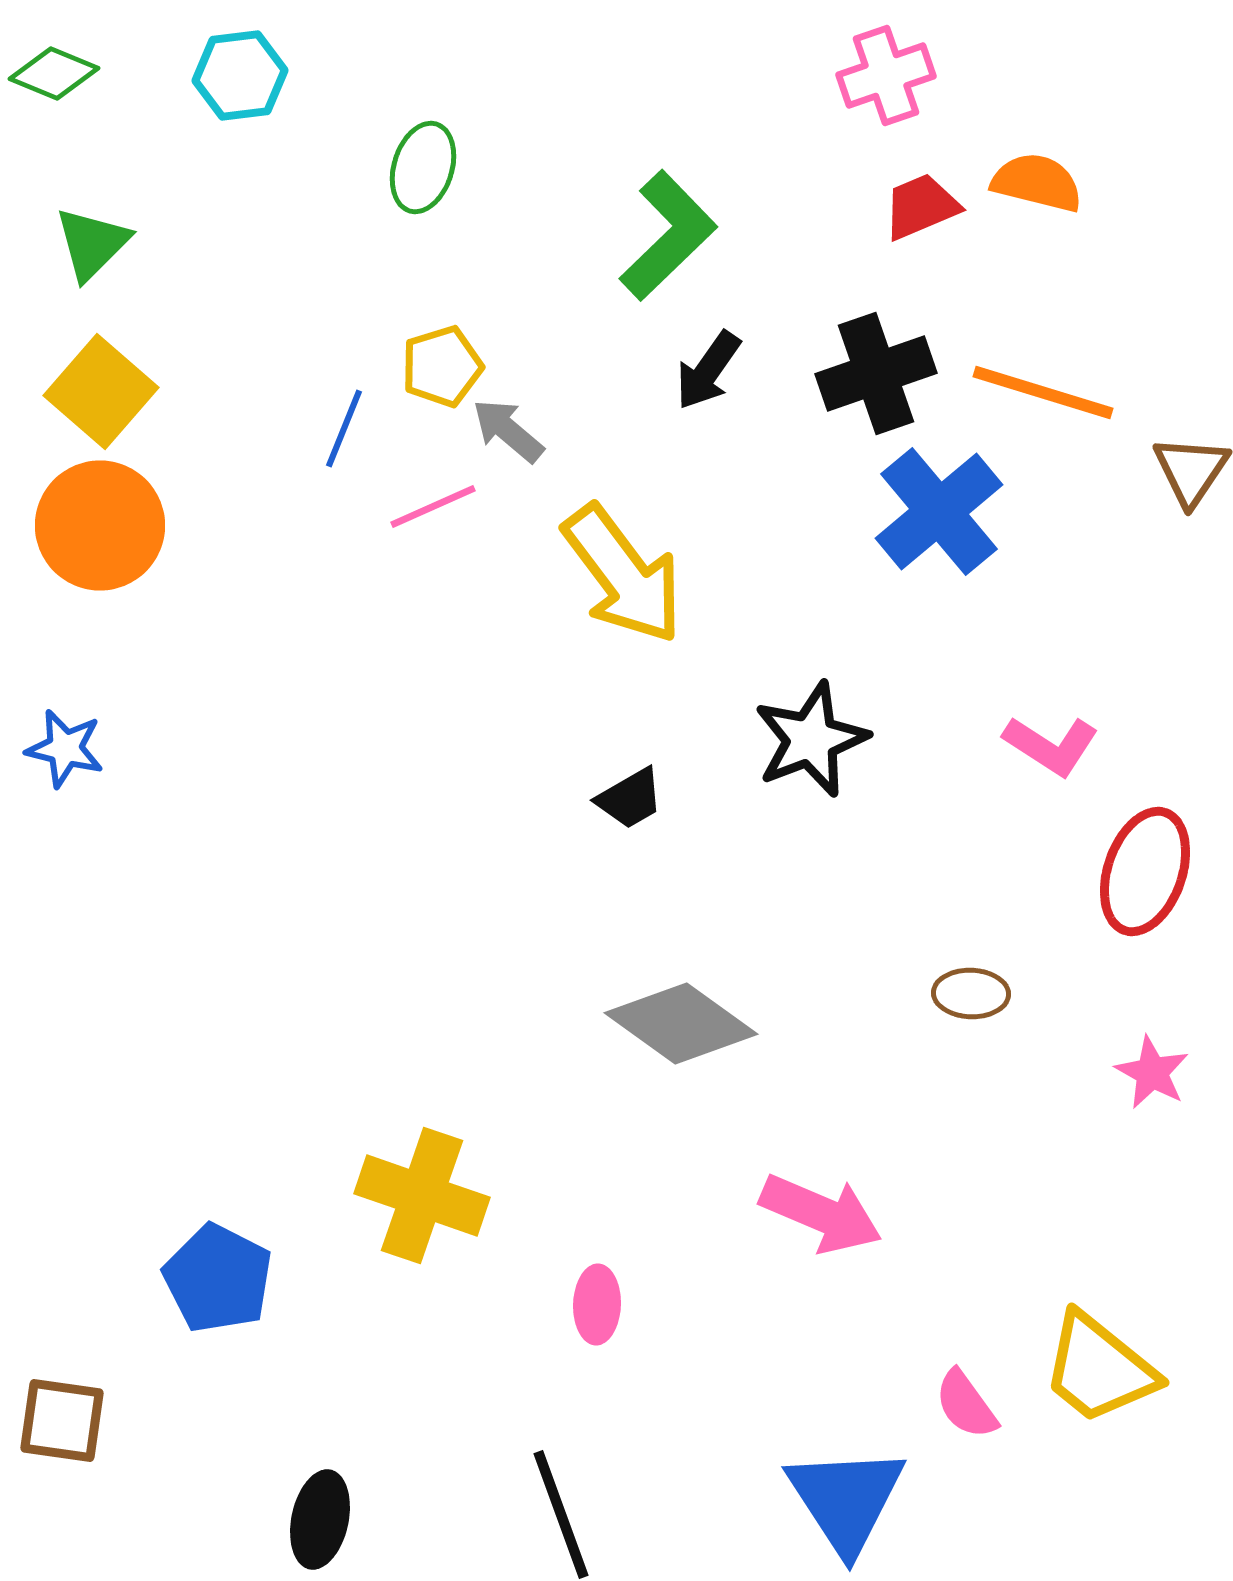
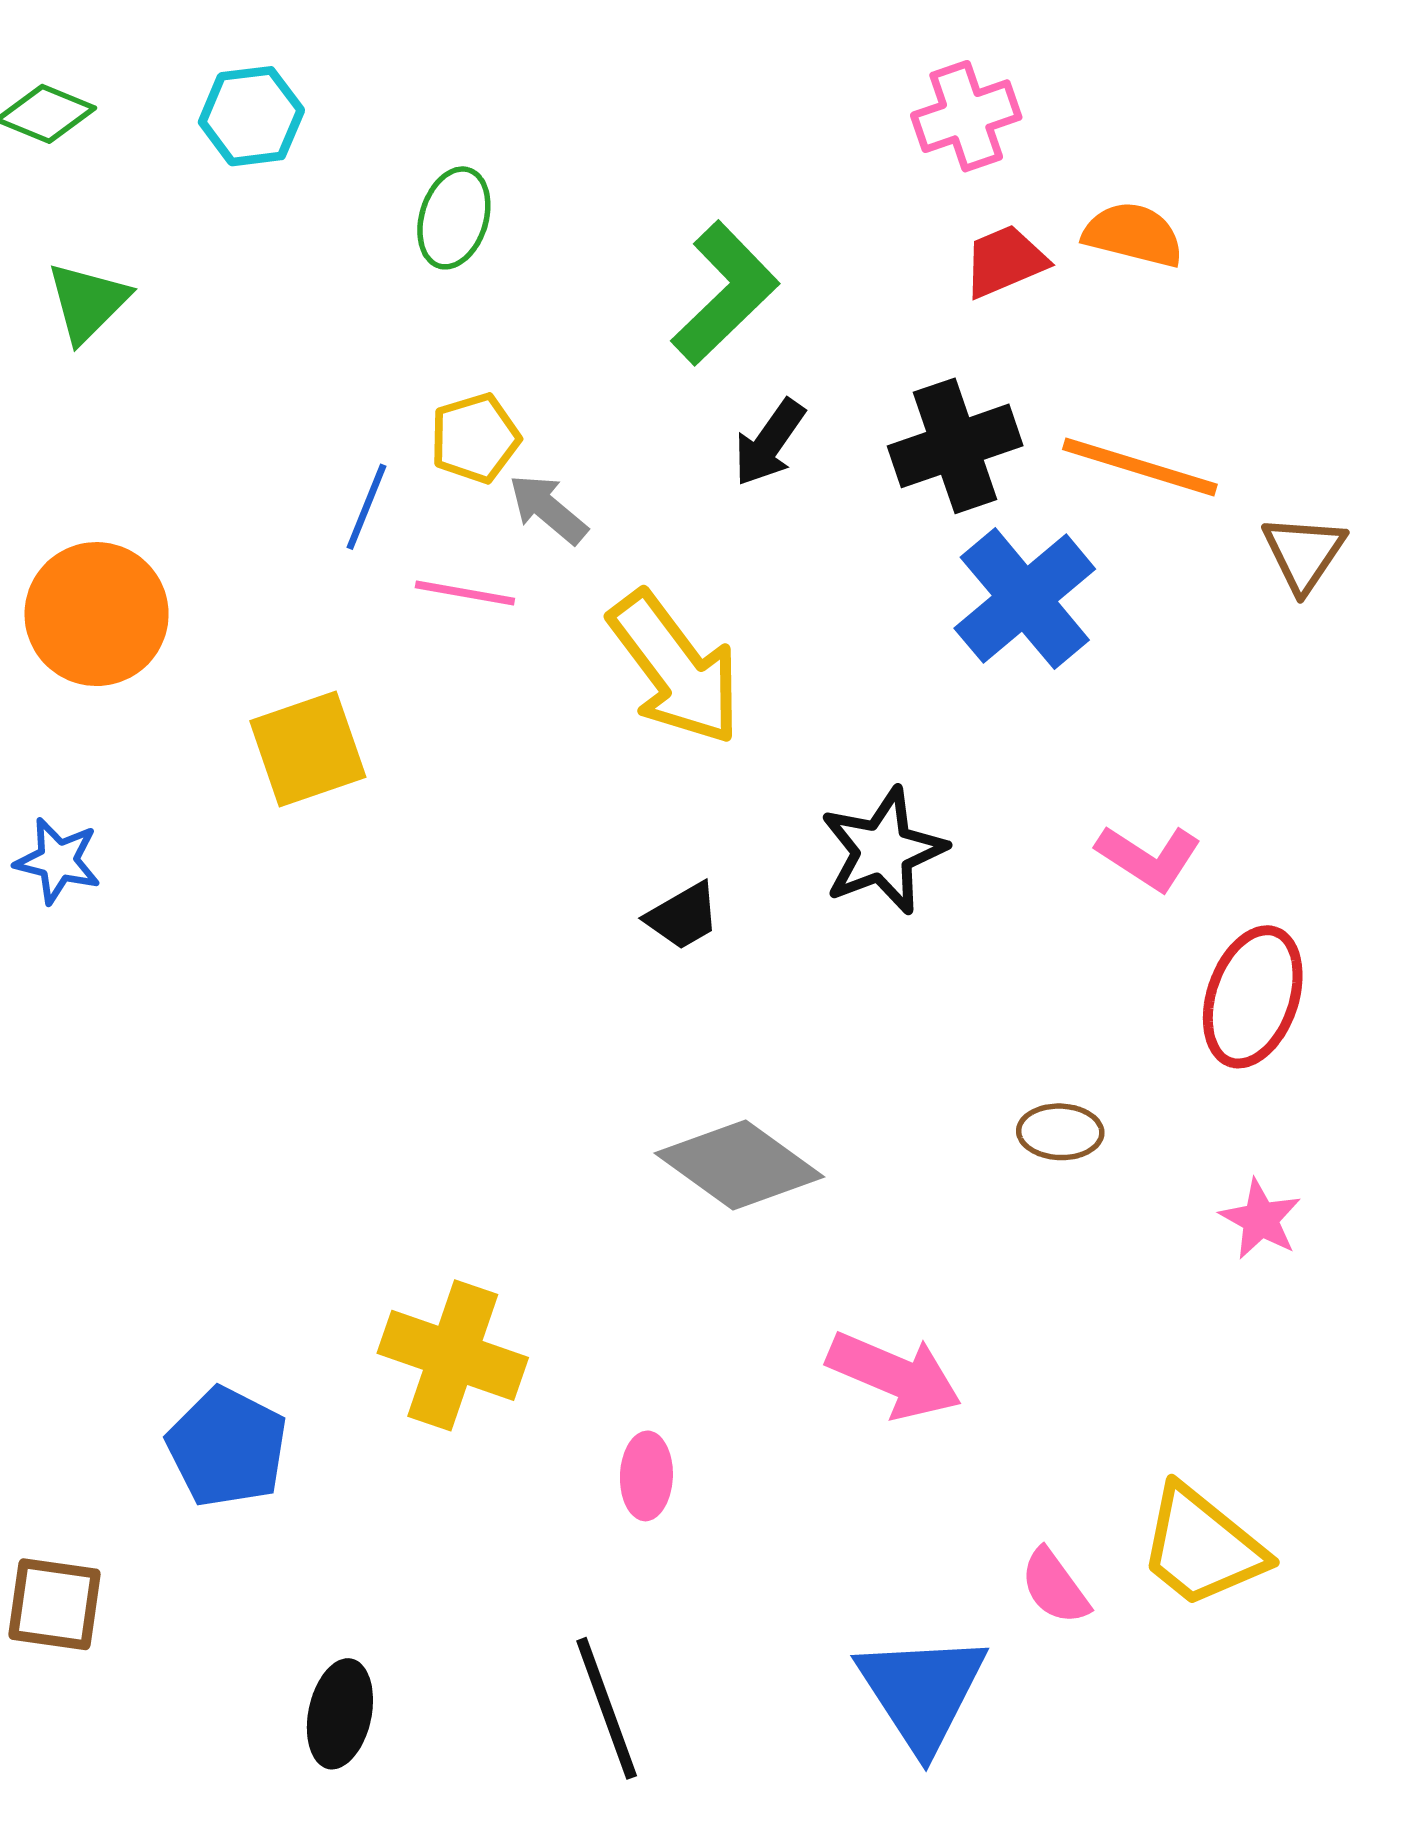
yellow square: (101, 392) -> (308, 749), moved, turned 30
pink line: (433, 506) -> (465, 593), turned 34

